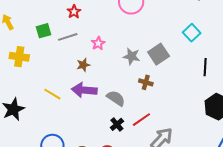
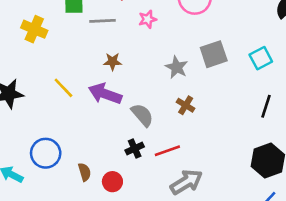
pink star: (98, 43) -> (148, 19), moved
gray square: (159, 54) -> (214, 54), moved

